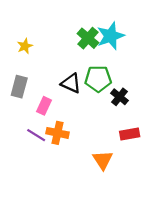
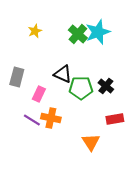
yellow star: (25, 46) -> (35, 31), moved
green pentagon: (98, 79) -> (81, 88), moved

